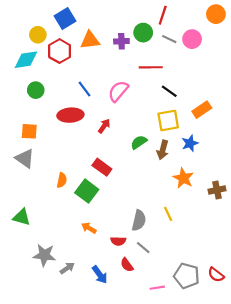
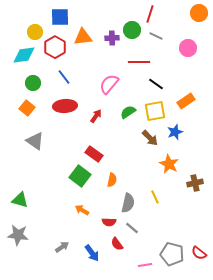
blue square: (65, 18) -> (60, 17), turned 30
pink circle: (192, 39) -> (188, 48), moved
blue line: (85, 89) -> (64, 77), moved
orange square: (29, 131) -> (27, 108), moved, turned 35
green semicircle: (139, 142) -> (128, 112), moved
brown arrow: (163, 150) -> (150, 138), turned -60
gray triangle: (25, 159) -> (35, 141), moved
orange semicircle: (62, 180) -> (112, 180), moved
brown cross: (217, 190) -> (195, 183), moved
gray star: (44, 255) -> (18, 235), moved

